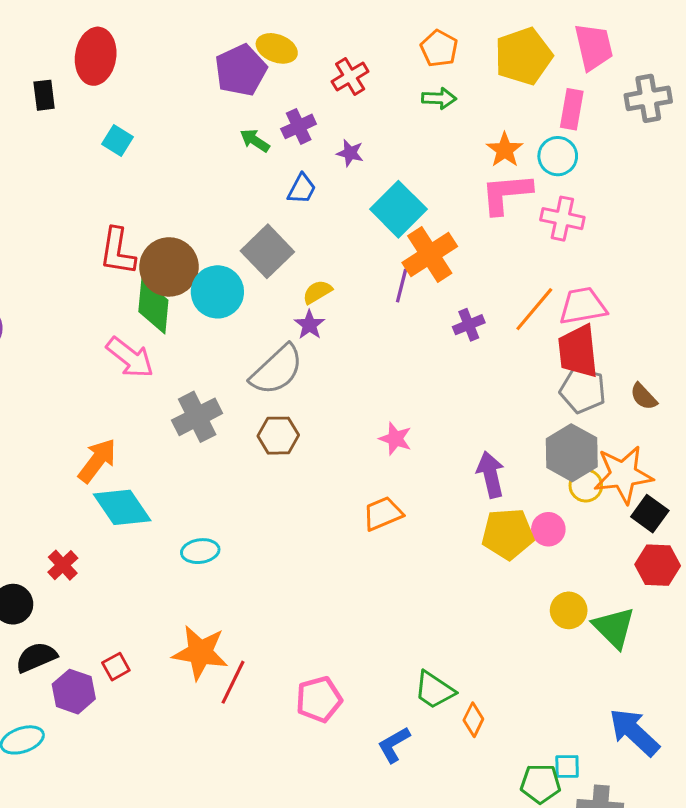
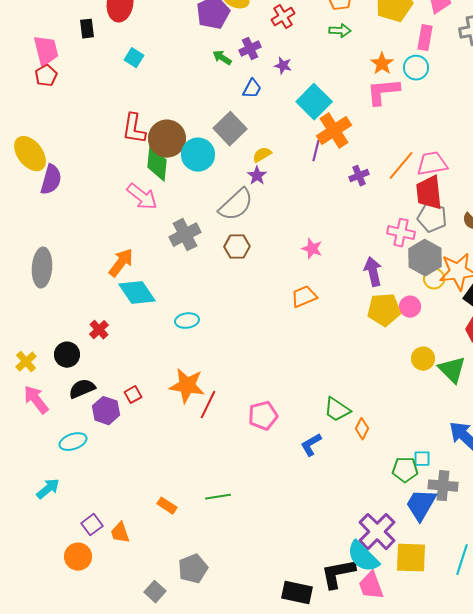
pink cross: (562, 219) -> (401, 233), moved

